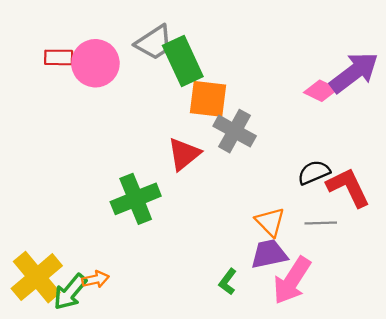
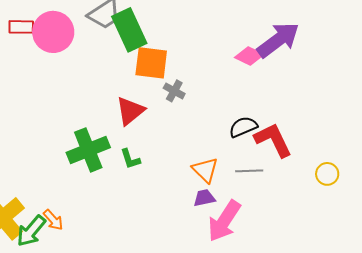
gray cross: (235, 131) -> (174, 91), size x0.6
purple trapezoid: (269, 254) -> (204, 198), size x0.7
orange arrow: (95, 279) -> (53, 220), turned 60
green L-shape: (228, 282) -> (130, 159), moved, turned -55

